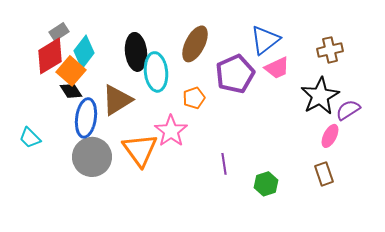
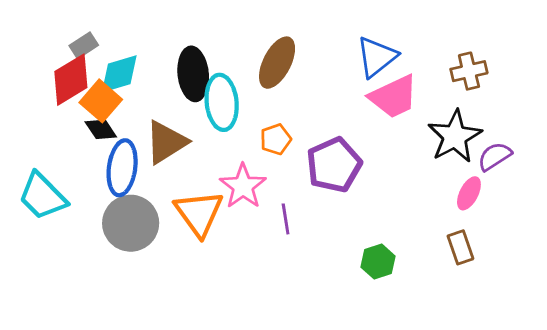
cyan diamond: (84, 52) -> (119, 74), turned 36
pink trapezoid: (277, 68) -> (394, 97), size x1.4
purple pentagon: (235, 74) -> (334, 165), moved
cyan trapezoid: (30, 138) -> (42, 196), size x1.6
purple line: (224, 164) -> (286, 219), moved

